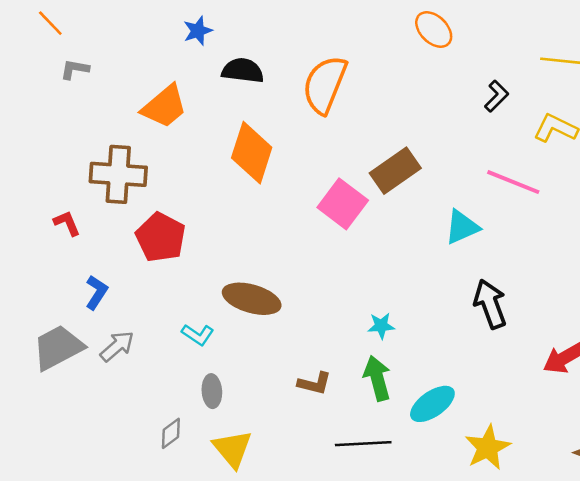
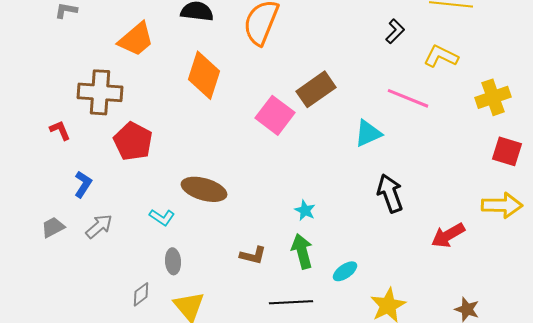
cyan star: (381, 326) -> (305, 210), turned 30
gray trapezoid: (58, 348) -> (53, 227), size x0.6
cyan ellipse: (432, 404) -> (345, 271), size x0.7

